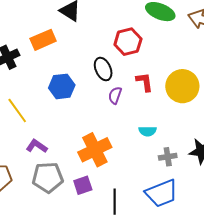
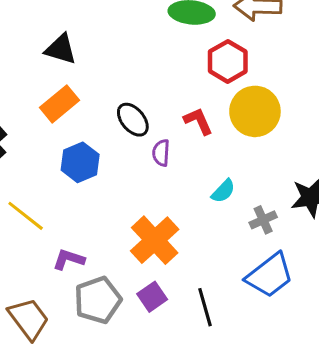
orange rectangle: (43, 40) -> (60, 104), moved
red hexagon: (128, 42) -> (228, 61), moved
cyan semicircle: (148, 131) -> (223, 191), turned -30

